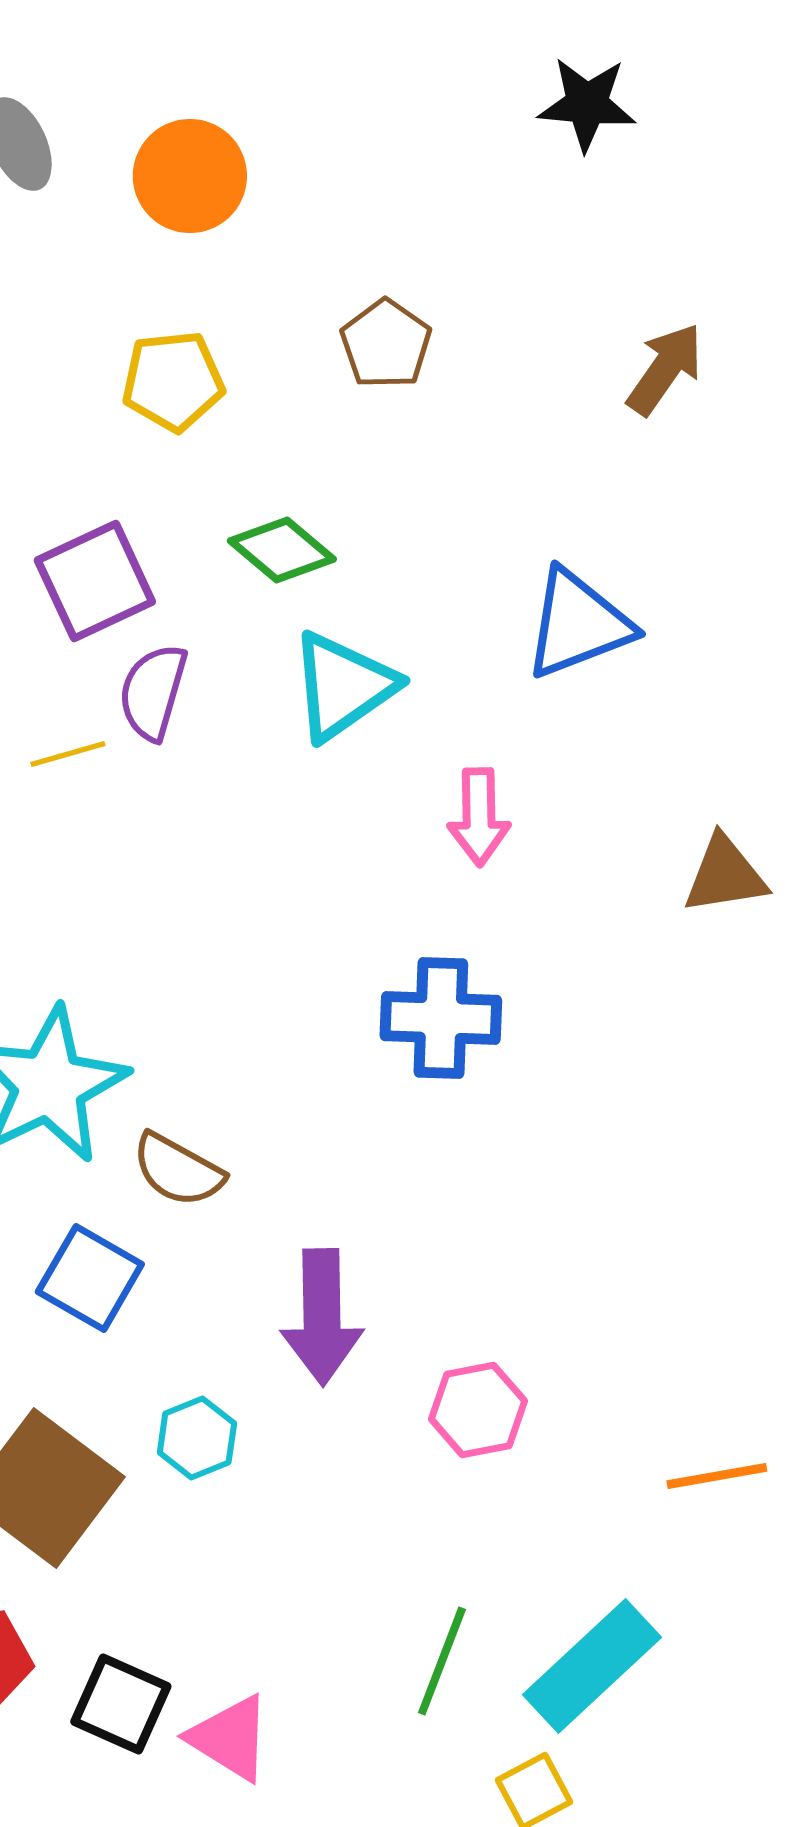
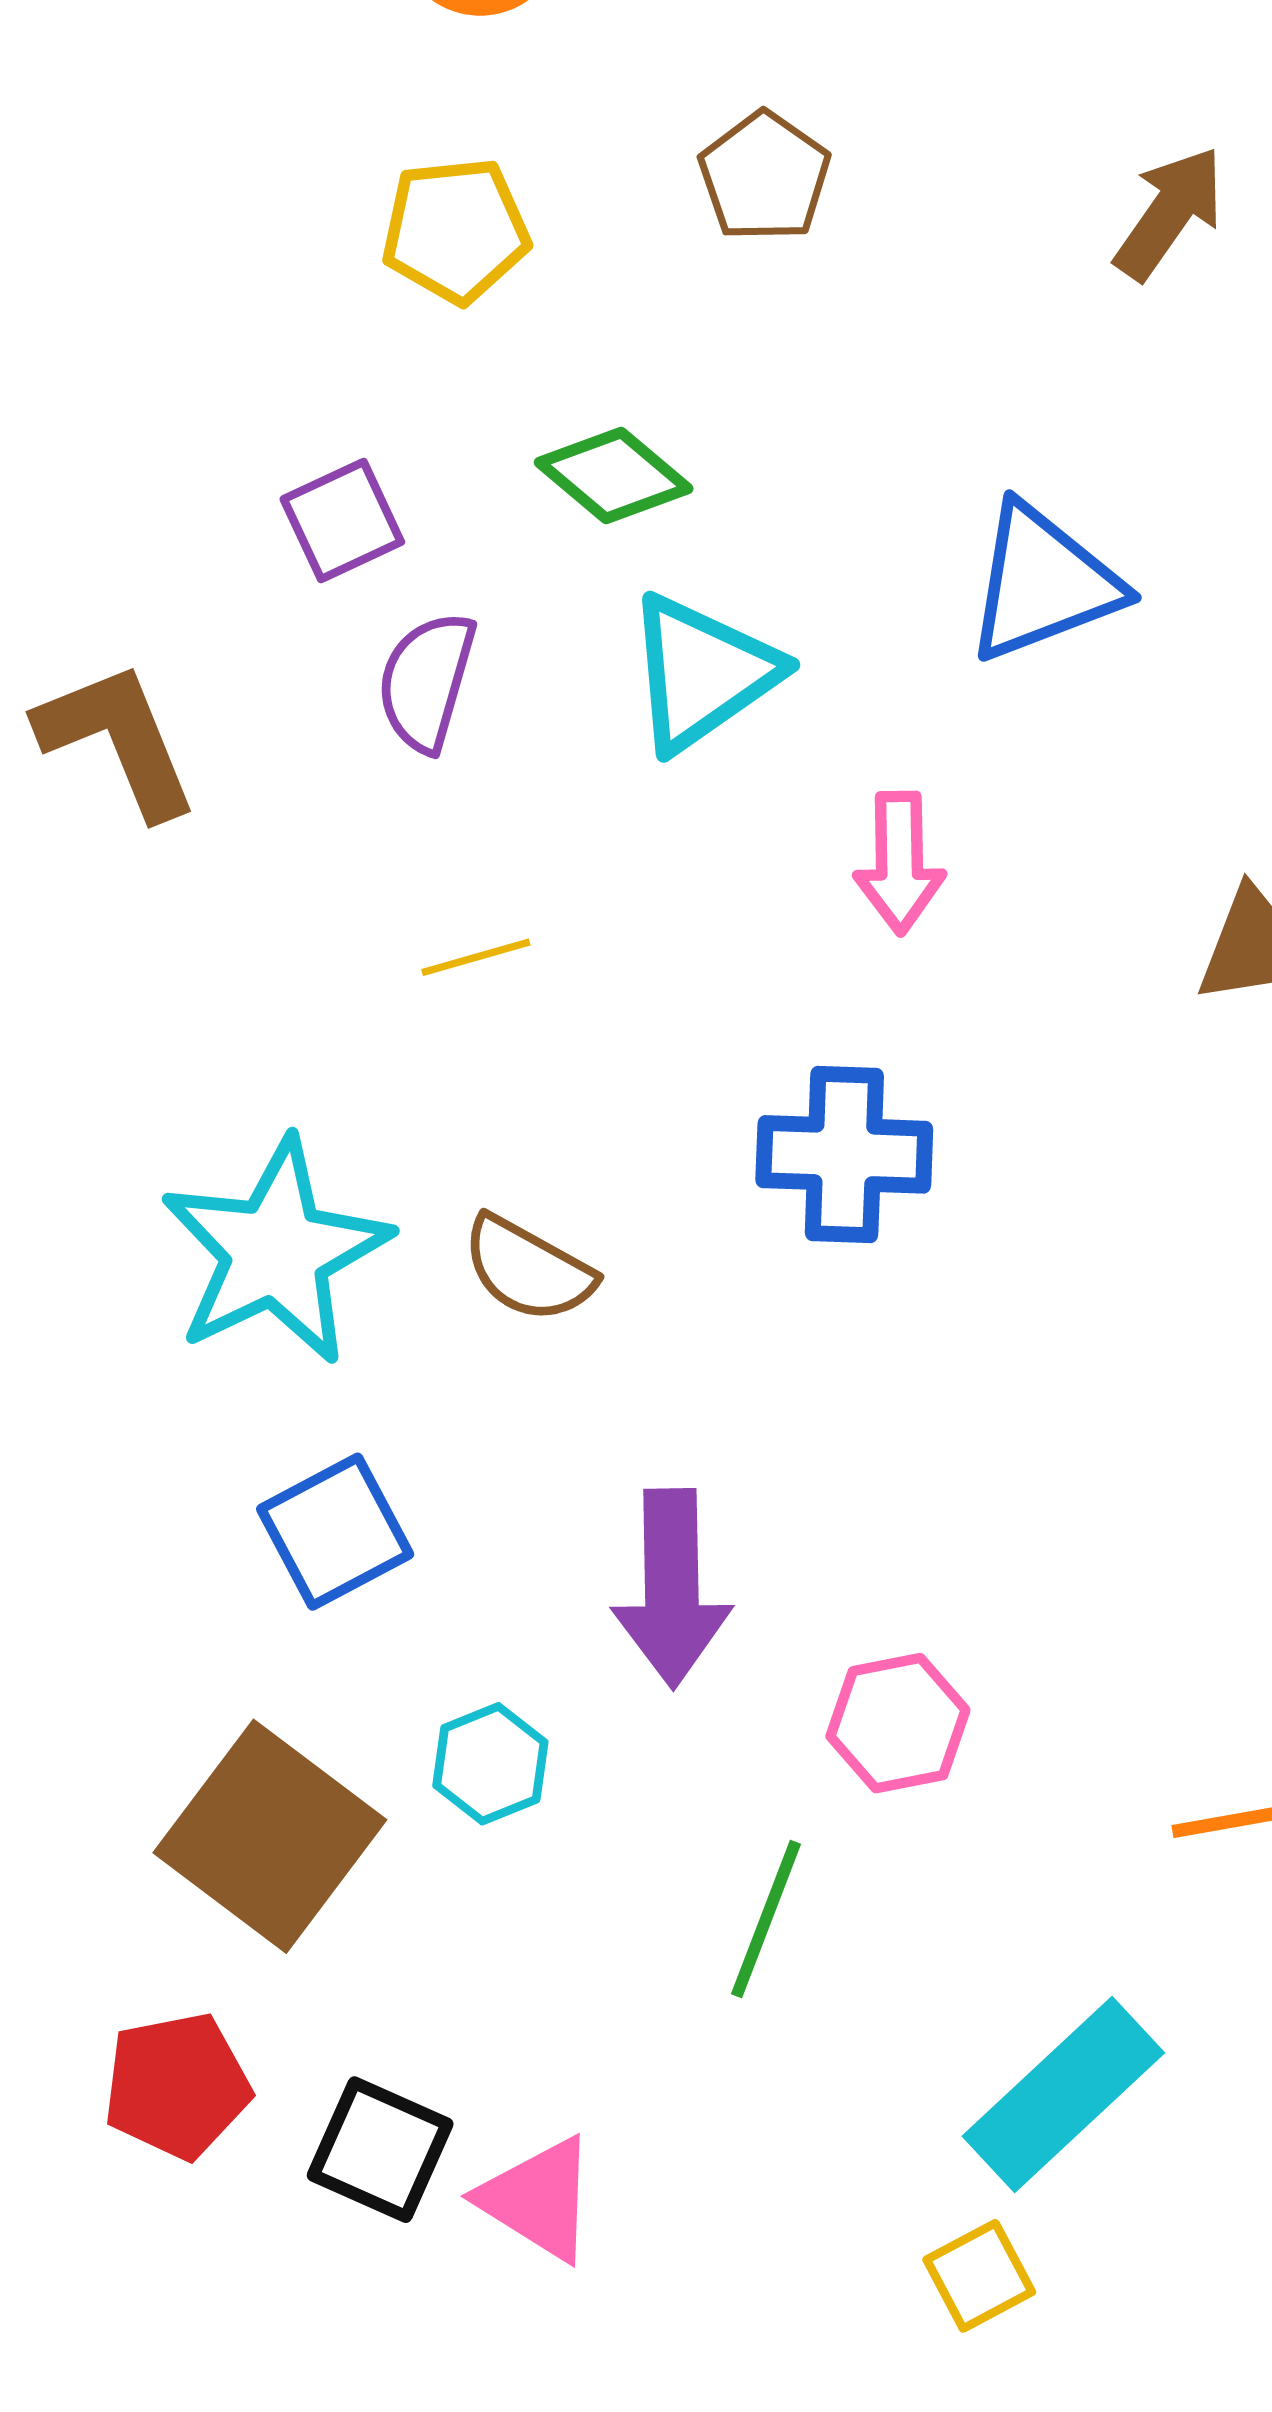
purple square: (95, 581) -> (342, 521), size x0.7
yellow line: (68, 754) -> (476, 957), moved
brown semicircle: (178, 1170) -> (528, 1269), moved
blue square: (90, 1278) -> (335, 1532), turned 32
green line: (442, 1661) -> (766, 1919), moved

